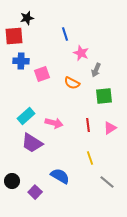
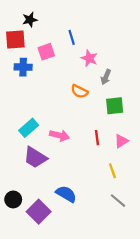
pink square: (42, 74) -> (46, 52), moved
yellow line: (90, 158) -> (112, 171), moved
purple square: (35, 192) -> (39, 212), size x1.5

